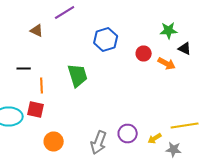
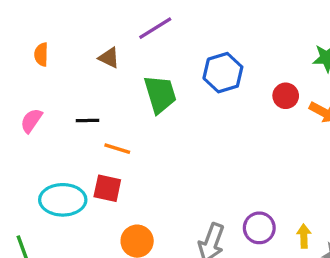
green trapezoid: (78, 76) -> (160, 94), moved
orange line: (42, 86) -> (117, 149), turned -70
yellow arrow: (155, 138) -> (304, 236), turned 120

